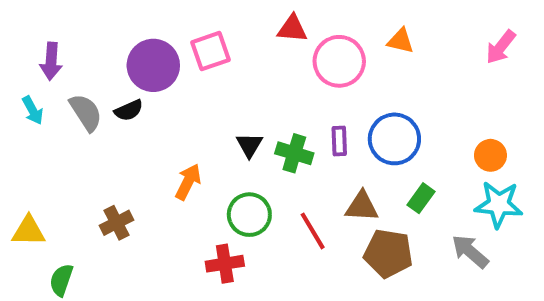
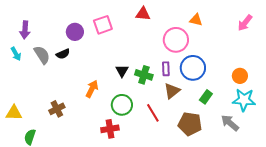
pink circle: (339, 61) -> (176, 40), moved
purple circle: (153, 65) -> (75, 32), size x0.7
brown triangle: (362, 206) -> (172, 91), moved, turned -42

